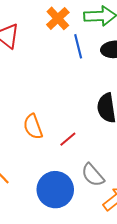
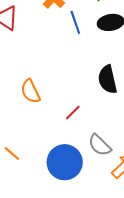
orange semicircle: (33, 127) -> (30, 91), moved

